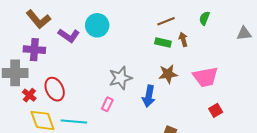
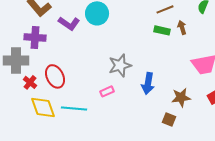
brown star: (168, 74) -> (181, 97), moved
pink rectangle: (107, 104) -> (107, 91), turned 40

